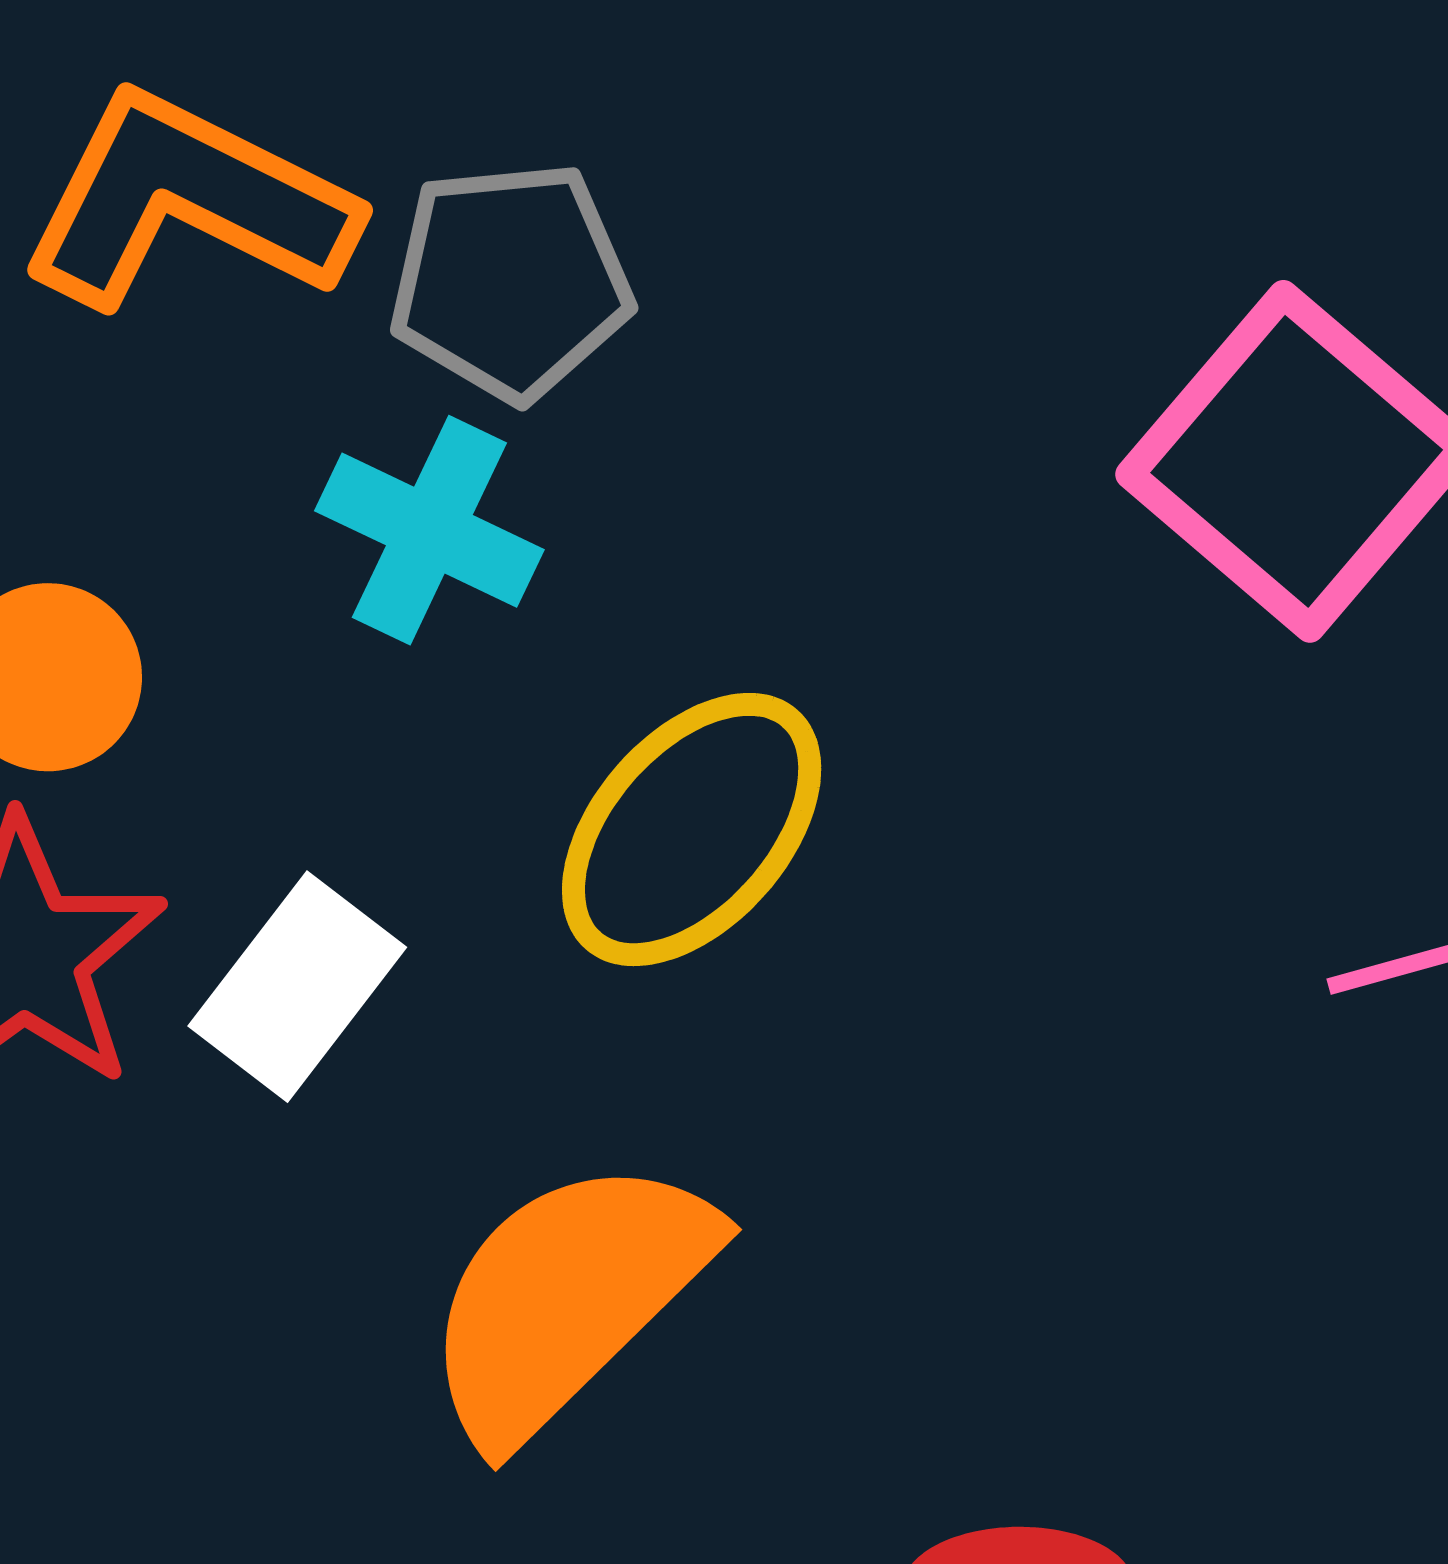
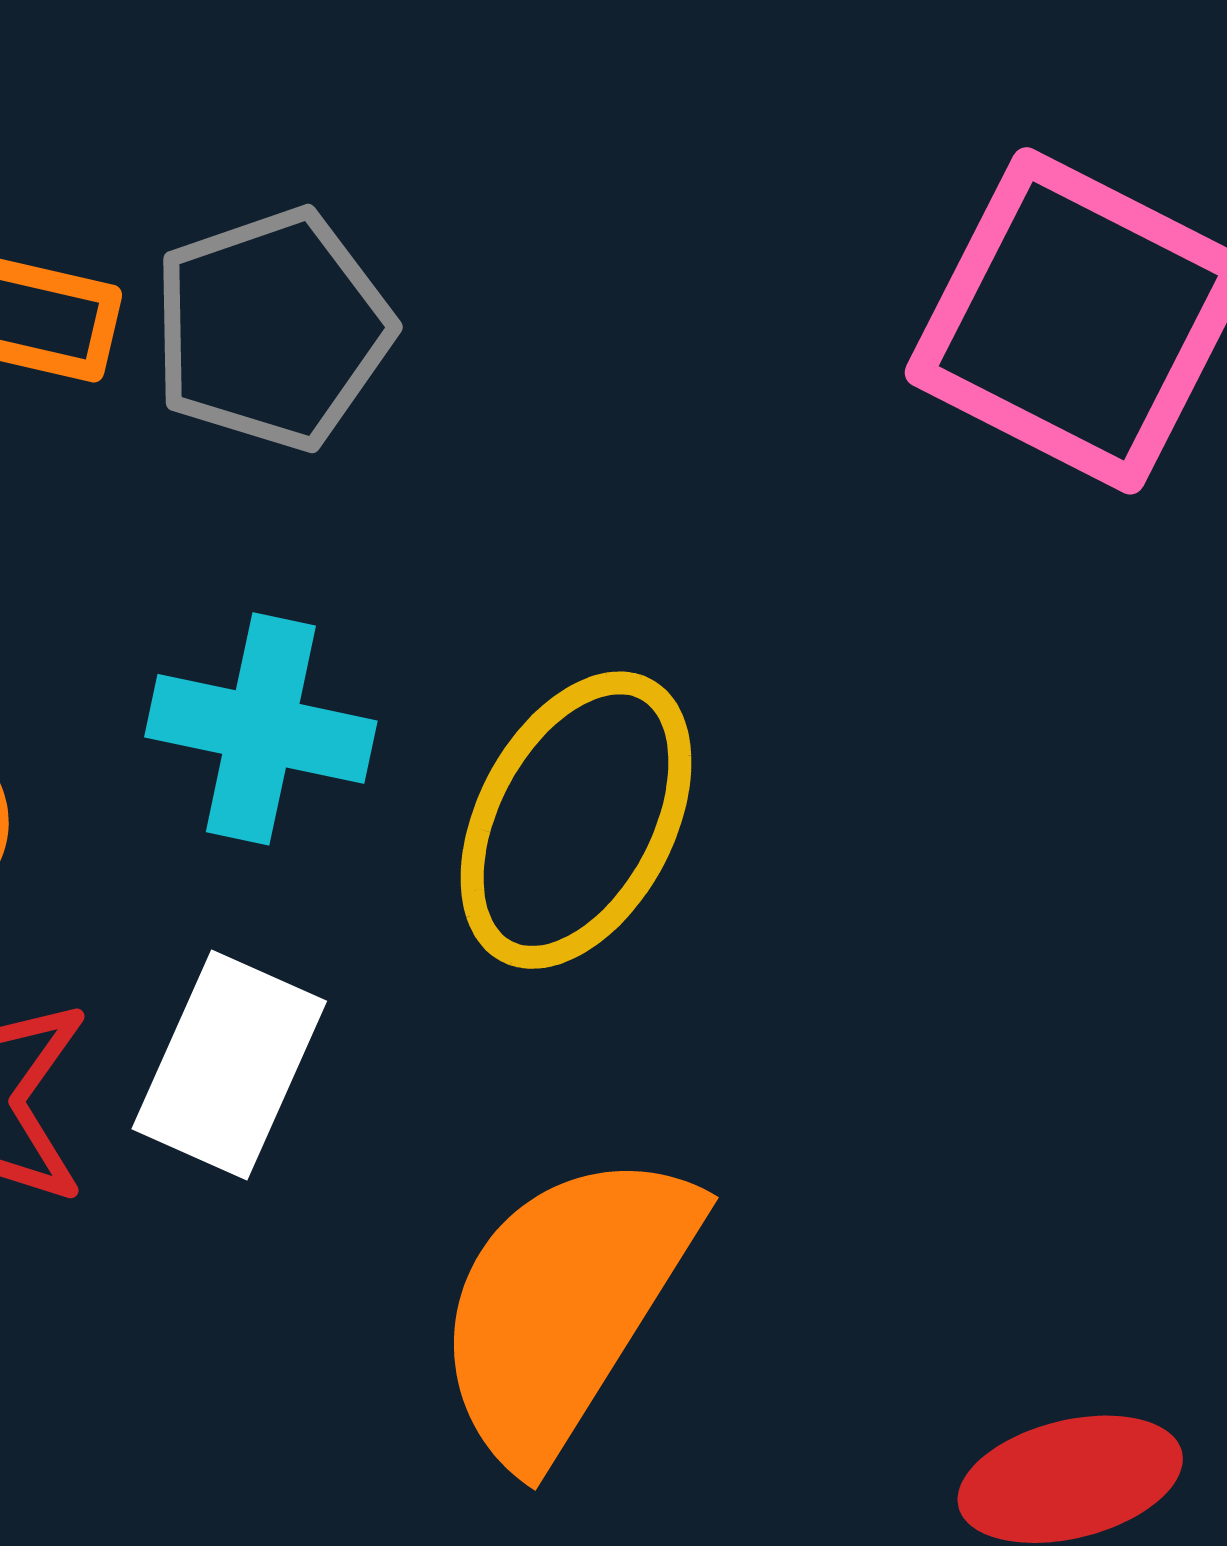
cyan cross: (429, 530) -> (261, 729), moved

